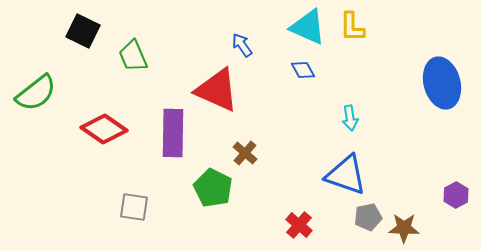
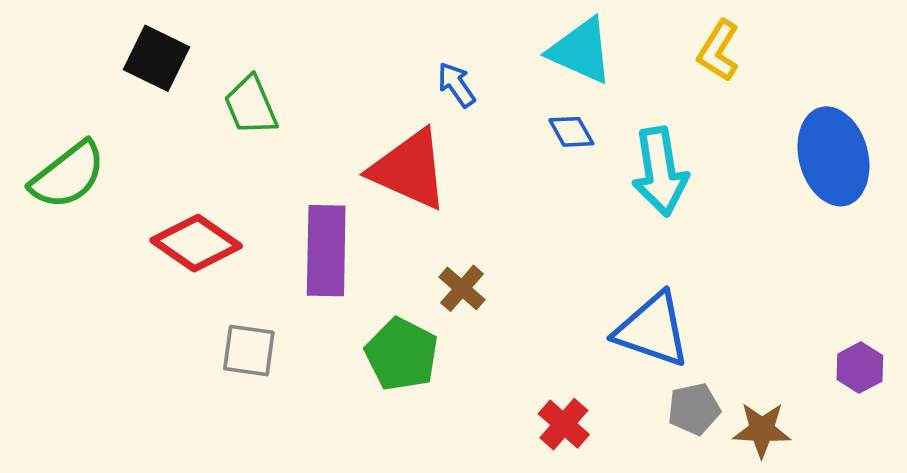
yellow L-shape: (352, 27) -> (718, 51), moved, turned 32
cyan arrow: (350, 118) -> (660, 171), moved, size x1.8
gray square: (134, 207) -> (249, 351), moved

